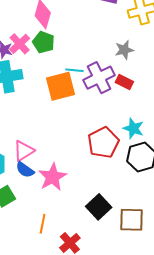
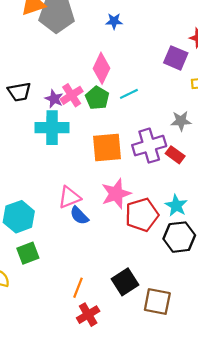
cyan line: (74, 70) -> (129, 94), moved, turned -42
pink triangle: (24, 151) -> (69, 197), moved
blue semicircle: (25, 170) -> (79, 216), moved
pink star: (52, 177) -> (116, 194), moved
orange line: (43, 224) -> (78, 288), moved

